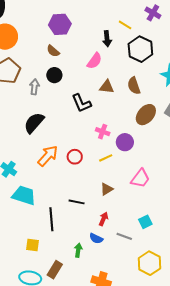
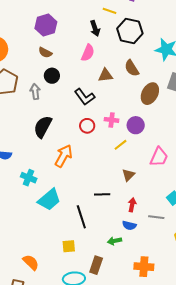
red circle: (75, 157) -> (87, 126), moved
cyan trapezoid: (24, 195) -> (49, 200), turned 135
green arrow: (78, 250) -> (115, 241), turned -96

